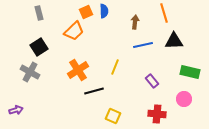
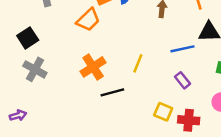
blue line: (143, 45) -> (183, 49), moved
black square: (39, 47) -> (28, 38), moved
yellow square: (113, 116) -> (163, 112), moved

